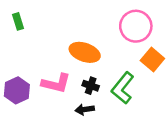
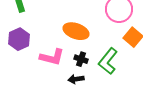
purple hexagon: (17, 90) -> (19, 39), moved

